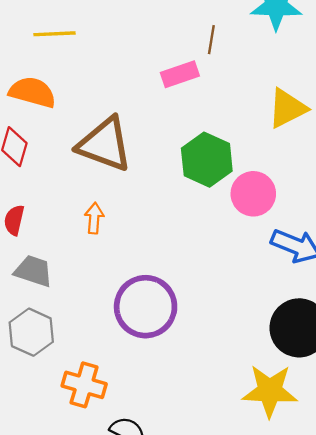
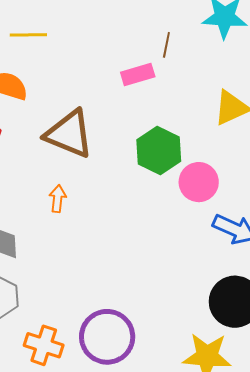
purple circle: (146, 307) -> (107, 337), moved

